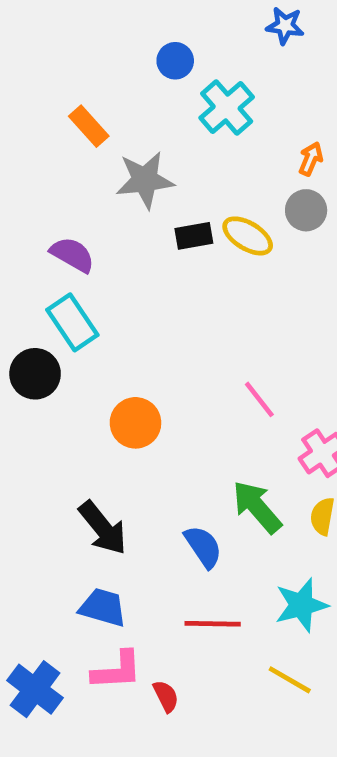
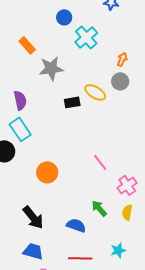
black rectangle: (194, 236) -> (72, 102), moved
purple semicircle: (72, 255) -> (20, 100), turned 48
green arrow: (257, 507) -> (99, 208), size x0.7
blue semicircle: (203, 547) -> (76, 225), turned -36
cyan star: (301, 605) -> (118, 250), size x0.7

